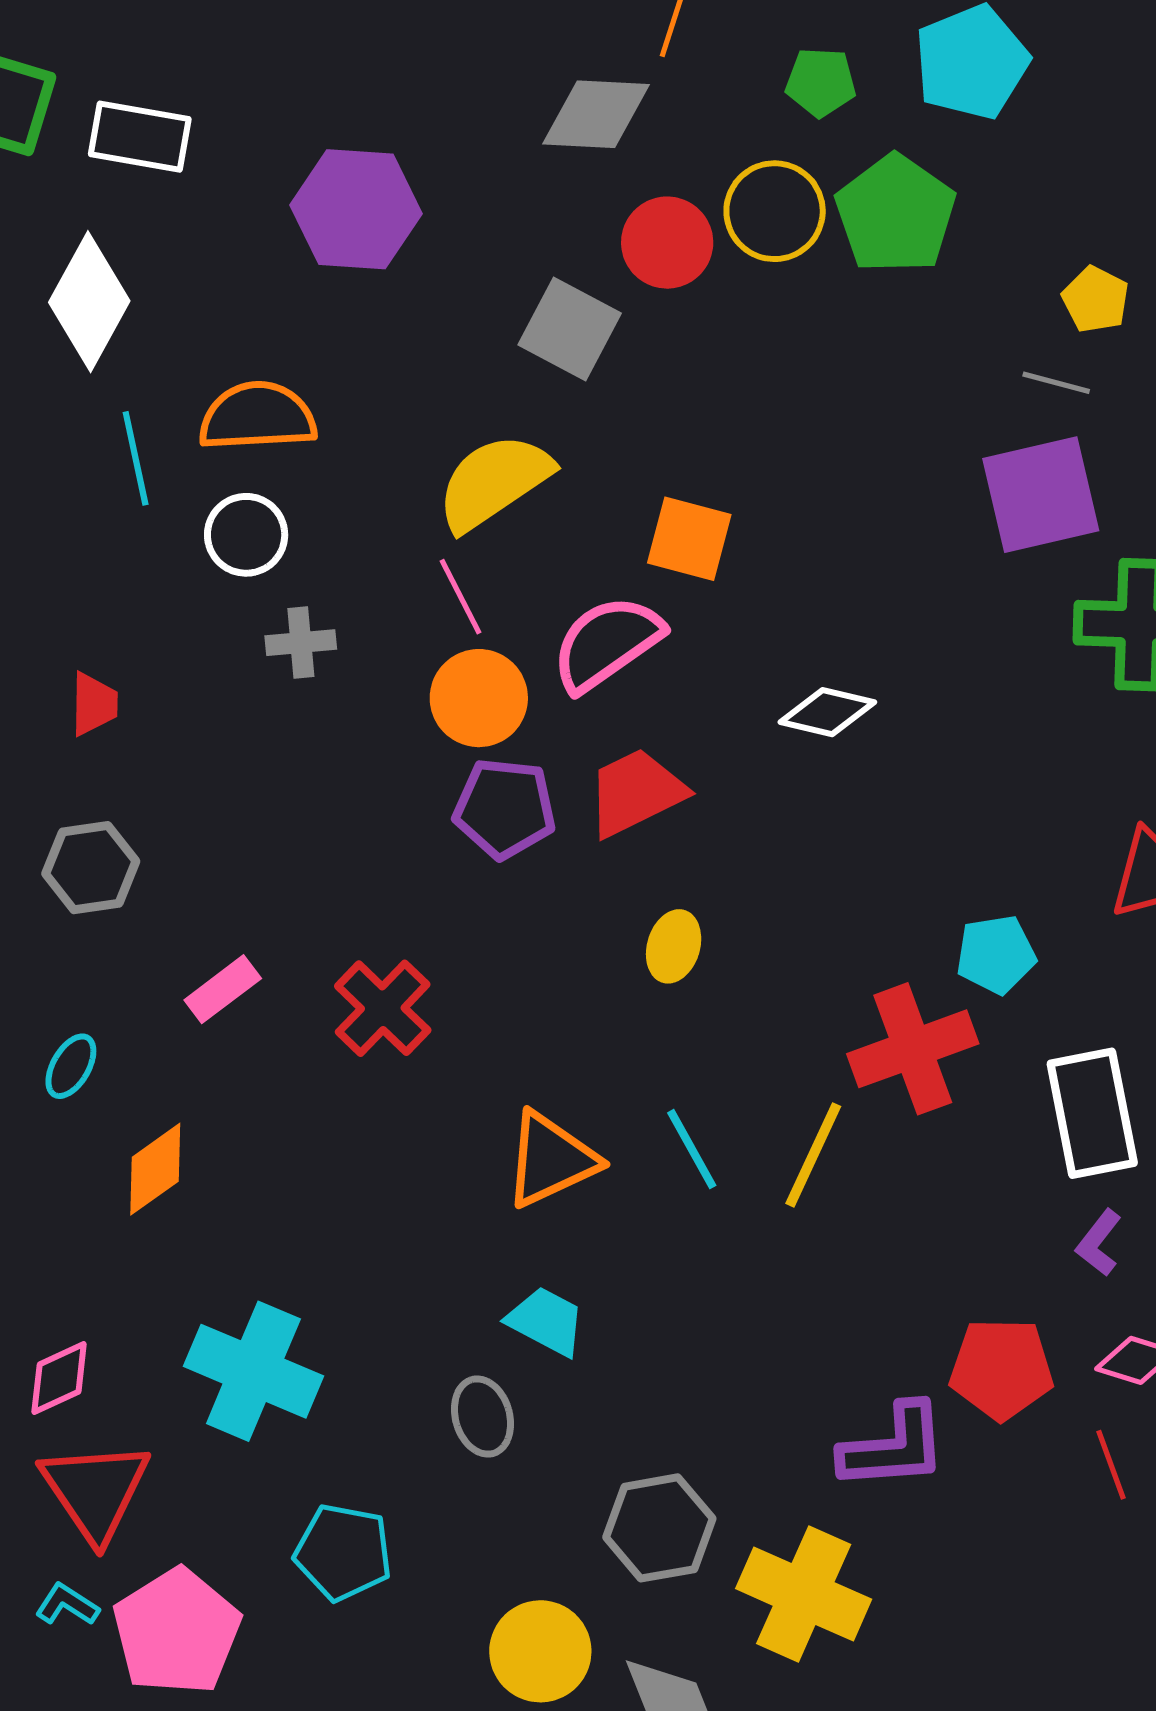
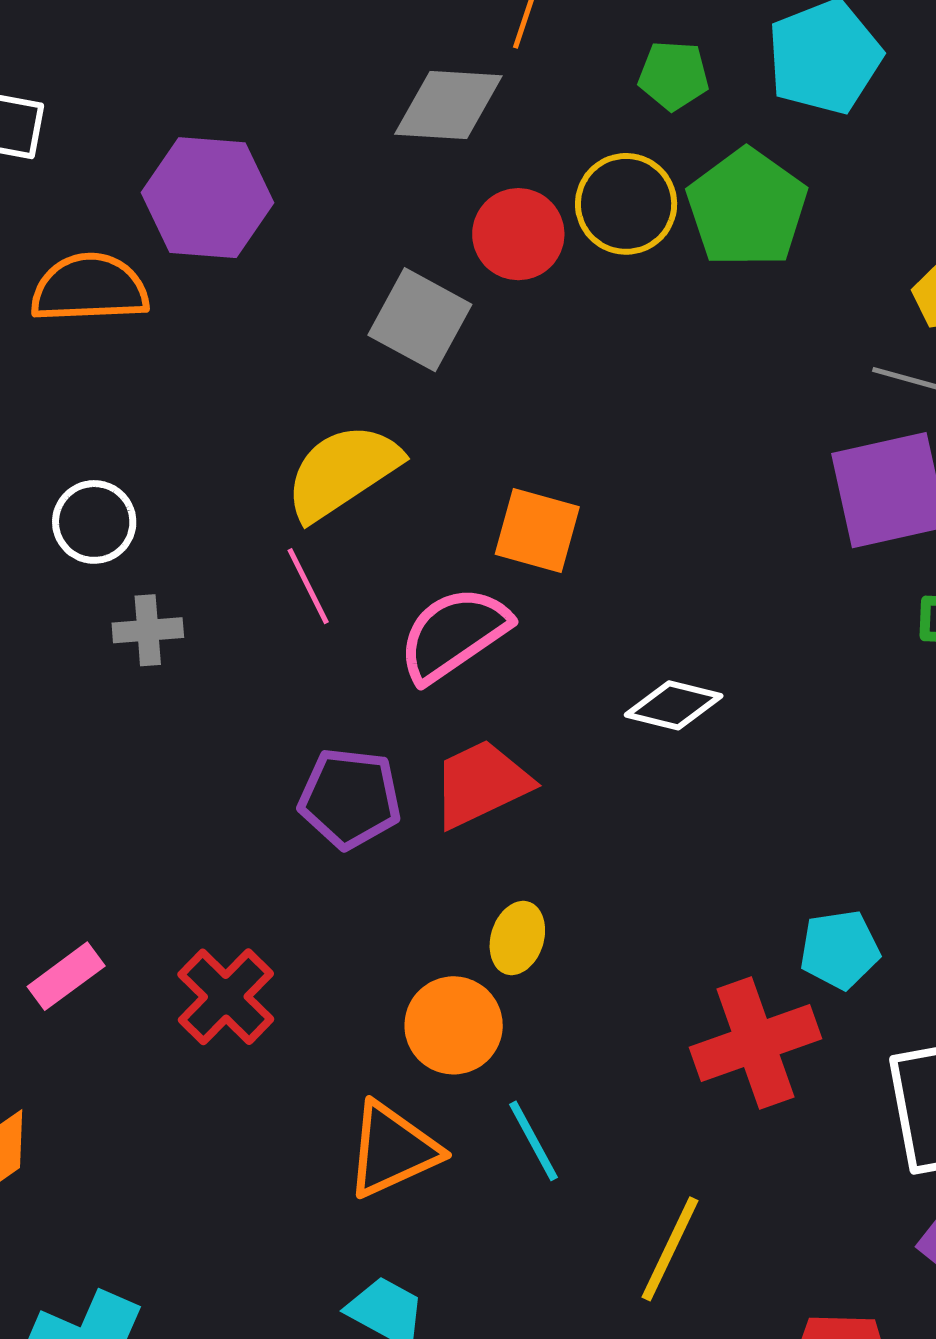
orange semicircle: (258, 417) -> (90, 288), moved
orange circle: (479, 698) -> (454, 1025), moved
yellow line: (813, 1155) -> (670, 1249), moved

